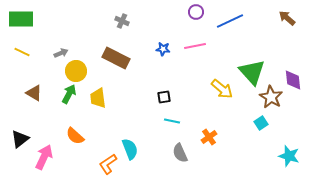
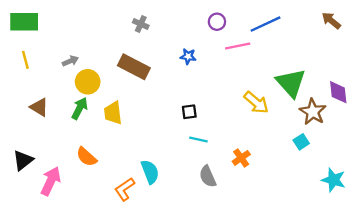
purple circle: (196, 12) -> (217, 22), moved
pink line: (195, 46) -> (238, 46), moved
yellow line: (22, 52) -> (25, 60), turned 49

